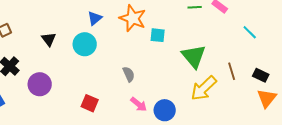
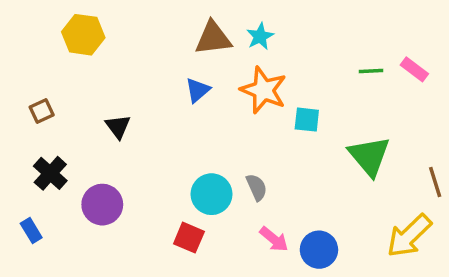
cyan circle: (85, 44) -> (211, 194), moved
yellow arrow: (204, 88) -> (409, 236), moved

